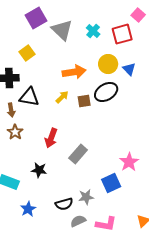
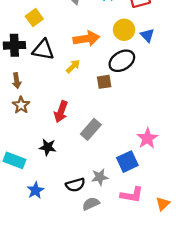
black triangle: (29, 97) -> (43, 50), moved
brown square: (84, 101) -> (104, 82), moved
pink L-shape: (106, 224) -> (132, 195), moved

